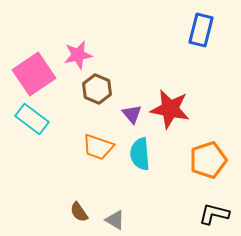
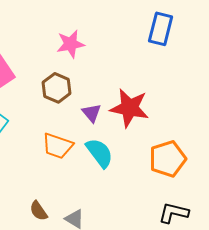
pink star: (78, 55) -> (71, 44), moved
cyan semicircle: (140, 154) -> (100, 153), turned 148

